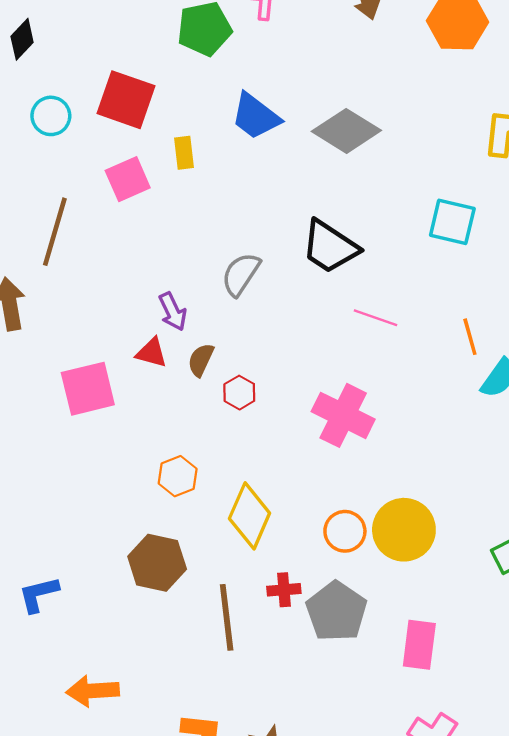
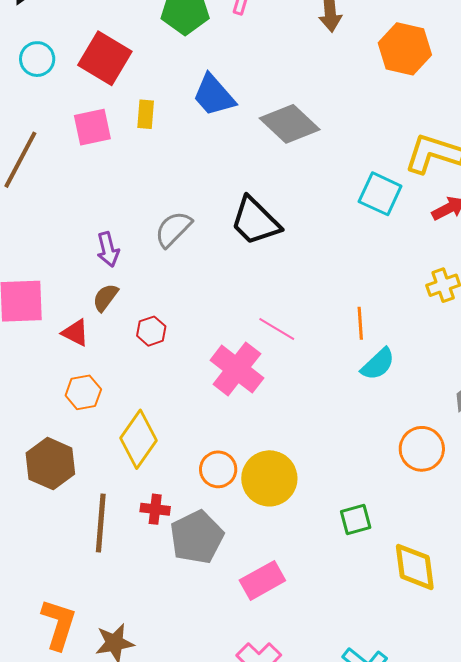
cyan square: (452, 222) -> (380, 194), moved
pink line: (375, 318) -> (277, 329), moved
red triangle: (151, 353) -> (75, 333), moved
brown semicircle: (201, 360) -> (105, 297), moved
pink rectangle: (419, 645) -> (262, 580), turned 42

